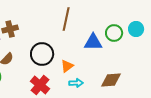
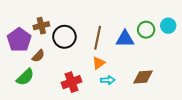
brown line: (66, 19) -> (98, 38), moved
black circle: (42, 54) -> (64, 37), moved
red cross: (40, 85) -> (72, 82), turned 30

